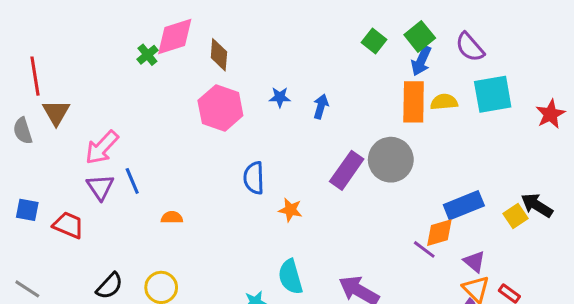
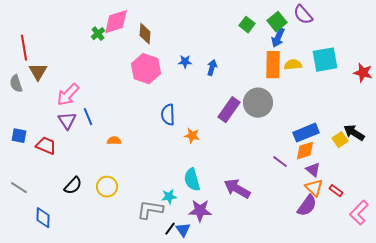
purple semicircle: (470, 47) -> (303, 15), moved
red star: (550, 114) -> (363, 73), turned -30
orange diamond: (439, 233) -> (305, 151), moved

